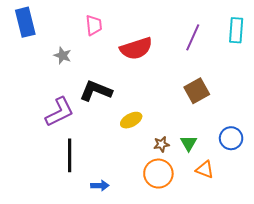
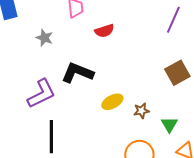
red semicircle: (136, 48) -> (104, 31), moved, size x0.6
brown star: (161, 144) -> (141, 111), moved

